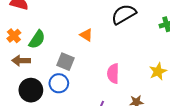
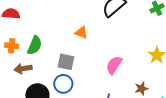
orange cross: (14, 36) -> (12, 46), turned -32
pink semicircle: (113, 73) -> (114, 65), turned 42

